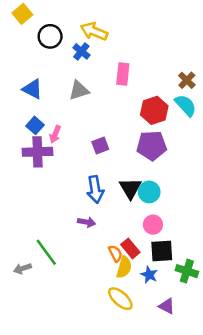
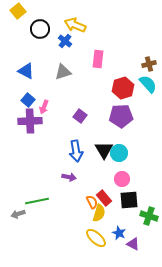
brown cross: (187, 80) -> (149, 64), turned 32
purple square: (100, 146) -> (80, 116), turned -32
green line: (46, 252) -> (37, 201), turned -65
blue star: (149, 275) -> (119, 233), moved

